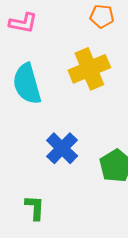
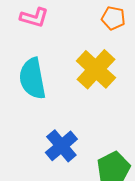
yellow cross: (89, 69) -> (96, 69), turned -30

